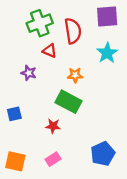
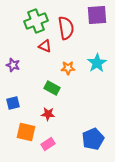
cyan star: (107, 53) -> (97, 63), moved
purple star: (29, 73) -> (13, 65), moved
green rectangle: (68, 102) -> (52, 88), moved, size x0.7
orange square: (15, 161) -> (26, 132), moved

